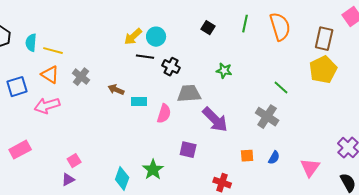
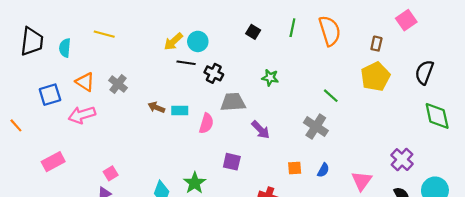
brown rectangle: (324, 39) -> (376, 44), size x0.6
yellow line: (53, 51) -> (104, 34), moved
brown arrow: (116, 90) -> (156, 107), moved
purple arrow: (215, 120) -> (261, 130), size x0.7

